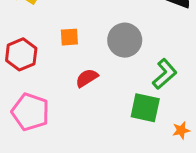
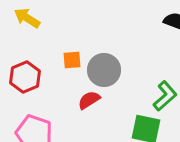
gray circle: (125, 40) -> (104, 70), moved

